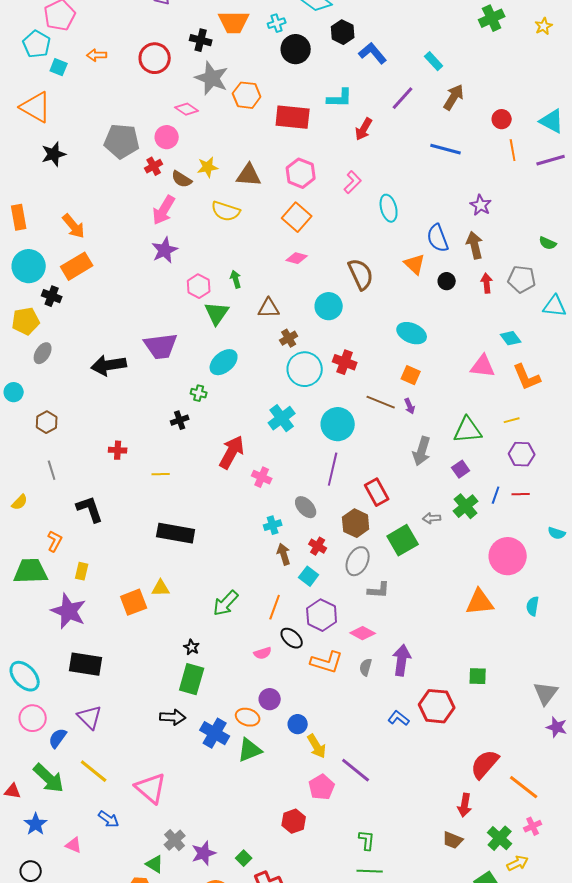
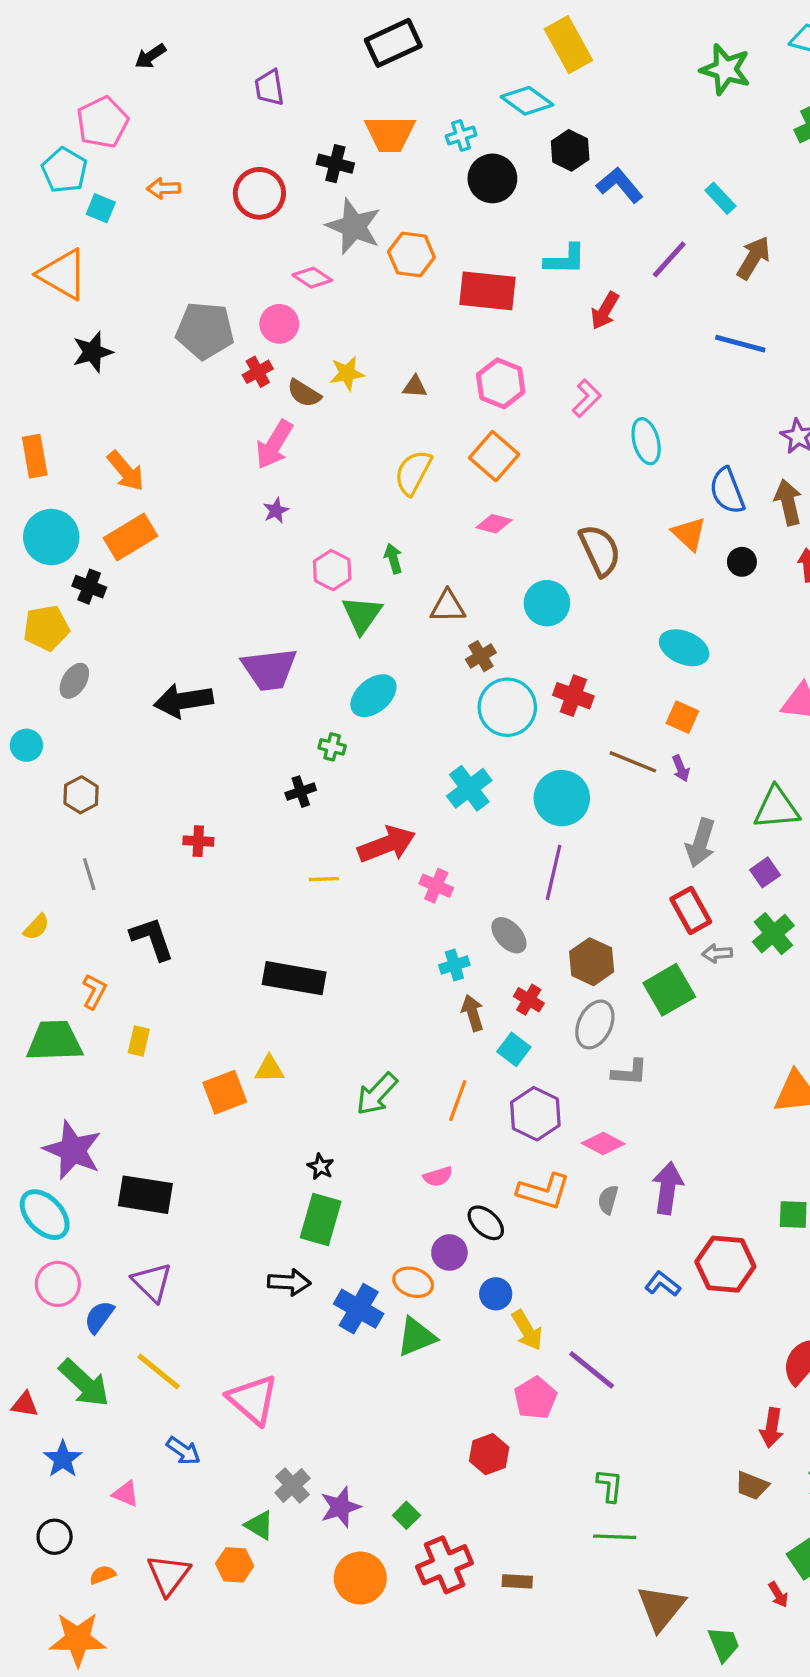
brown triangle: (249, 175) -> (415, 387), size x0.6
yellow semicircle: (226, 211) -> (413, 473), moved, turned 100
purple star: (165, 250) -> (276, 511), size x0.6
red arrow: (232, 452) -> (387, 844), turned 40
yellow line: (161, 474) -> (324, 879), moved
red rectangle: (377, 492) -> (691, 910), moved
purple star: (69, 611) -> (73, 1150), moved
black ellipse: (292, 638) -> (486, 1223), moved

